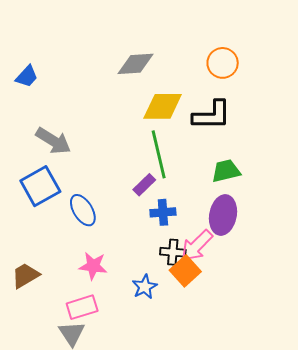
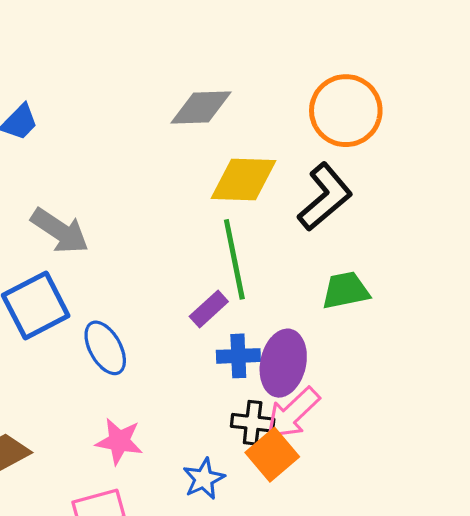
orange circle: (223, 63) -> (346, 111), size x1.4
black L-shape: (212, 115) -> (325, 197), turned -42
purple ellipse: (223, 215) -> (283, 363), moved

